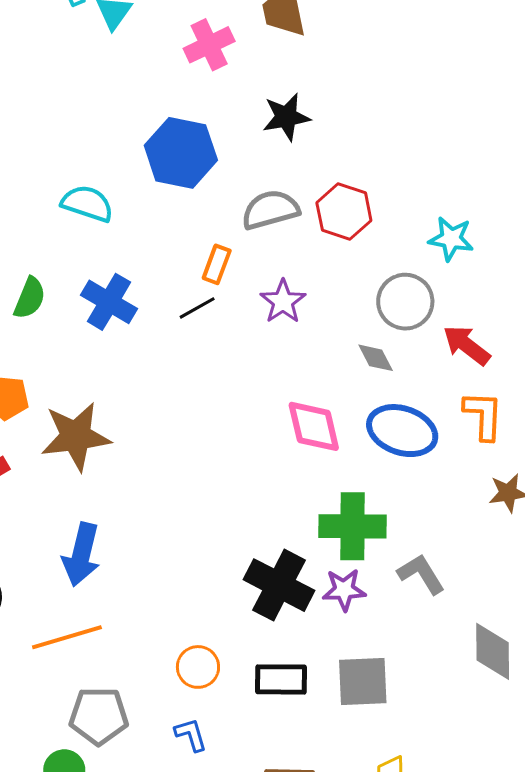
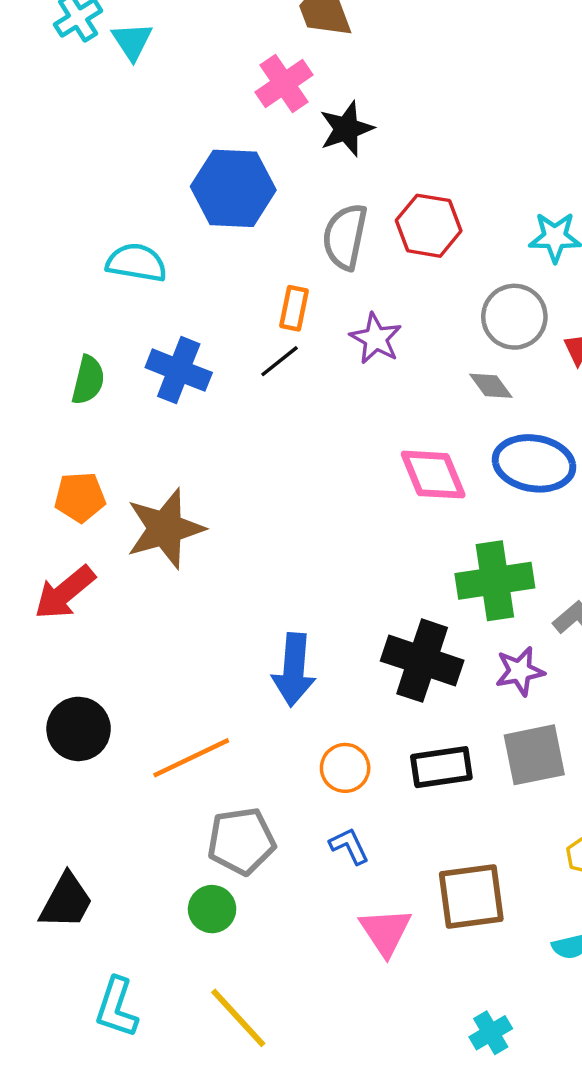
pink cross: (209, 45) -> (284, 83), moved
gray semicircle: (270, 210) -> (345, 237), turned -54
blue arrow: (81, 555) -> (294, 670), moved
purple star: (344, 590) -> (520, 671), moved

